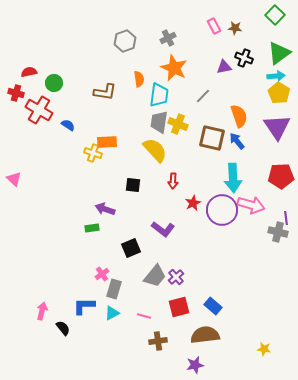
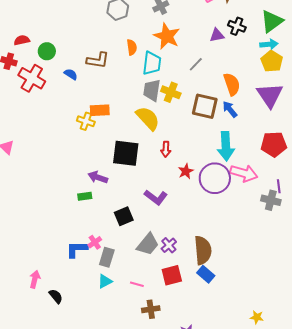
blue semicircle: (68, 125) -> (71, 74), moved
black square: (133, 185) -> (126, 153), size x1.8
blue L-shape: (84, 306) -> (77, 249), moved
brown semicircle: (205, 335) -> (203, 250), moved, turned 92

